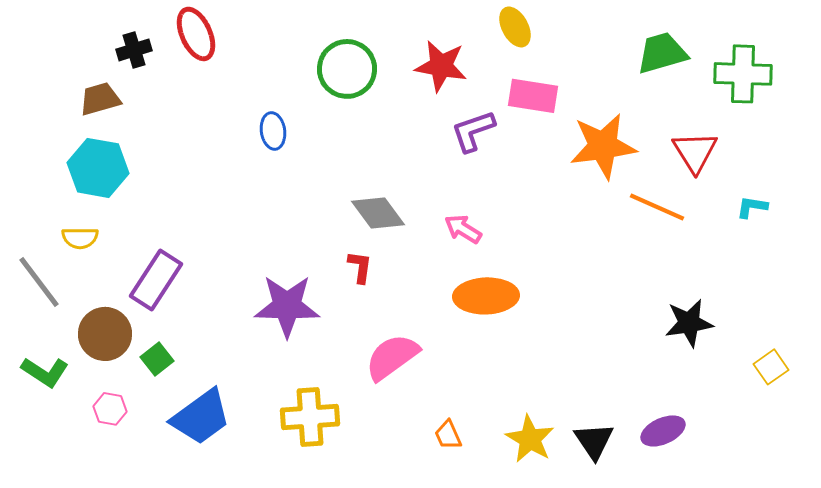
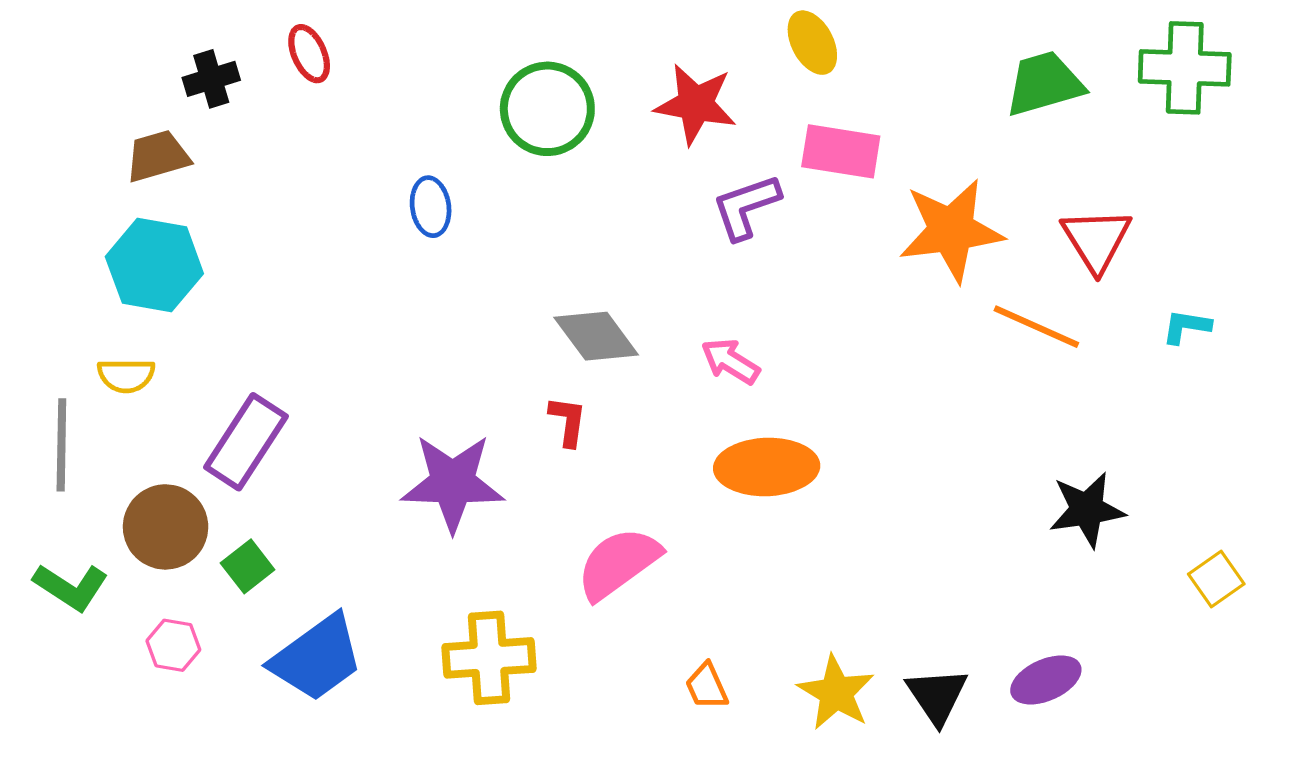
red ellipse: (196, 34) -> (309, 54), size x0.7
green cross: (743, 74) -> (1185, 68), moved
gray line: (39, 282) -> (61, 445), turned 38

